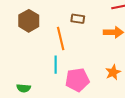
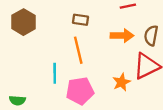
orange line: (61, 39) -> (78, 50), moved

